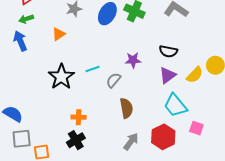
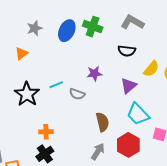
black semicircle: (168, 51) -> (127, 51), moved
yellow semicircle: (195, 75) -> (151, 69), moved
gray semicircle: (113, 80) -> (77, 94), turned -105
brown semicircle: (126, 108) -> (102, 122), moved

